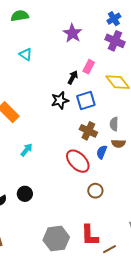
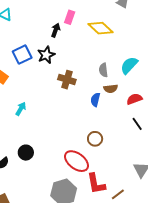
blue square: (86, 101) -> (22, 55), moved
brown cross: (88, 131) -> (67, 80), moved
red ellipse: (78, 161) -> (76, 161), moved

